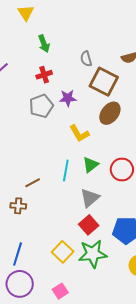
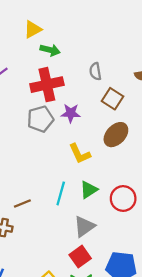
yellow triangle: (26, 13) -> (33, 29), moved, turned 30
green arrow: (44, 44) -> (50, 50), turned -60
red cross: (44, 75) -> (47, 85), size x1.8
brown square: (104, 82) -> (112, 99), size x0.7

